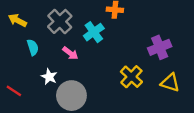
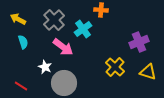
cyan semicircle: (33, 47) -> (23, 42), moved
pink arrow: (70, 53) -> (63, 47), size x1.5
red line: (14, 91) -> (21, 86), moved

